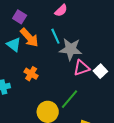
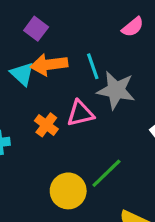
pink semicircle: (61, 10) -> (133, 27), moved
orange arrow: (29, 38) -> (49, 65), turned 120
pink triangle: (81, 68) -> (80, 113), moved

